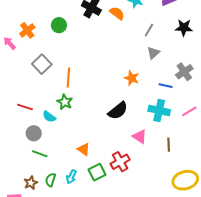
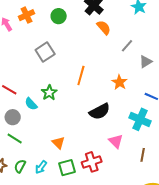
orange semicircle: (117, 13) -> (104, 28), moved
gray line: (149, 30) -> (127, 46), moved
gray square: (42, 64) -> (45, 52), moved
orange line: (68, 77) -> (81, 76), moved

